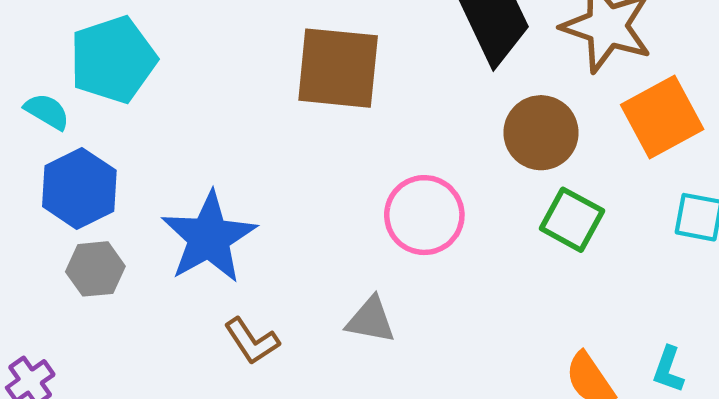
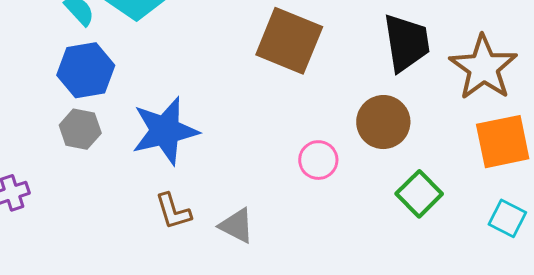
brown circle: (541, 133) -> (383, 122), moved
pink circle: (424, 215) -> (318, 160), size x0.7
gray triangle: (371, 320) -> (237, 226), moved

